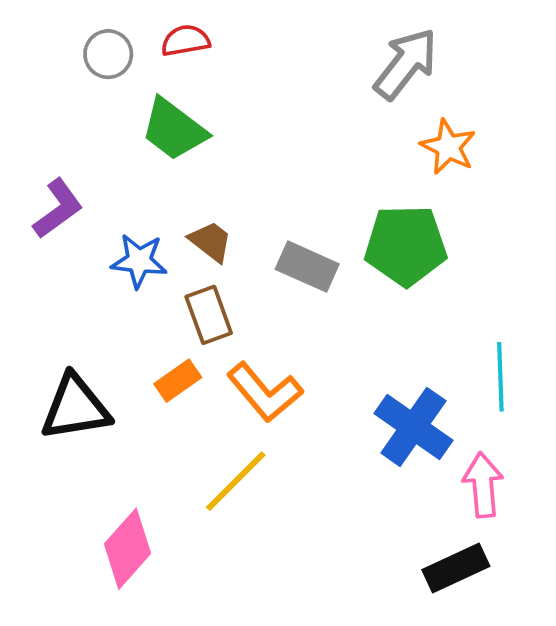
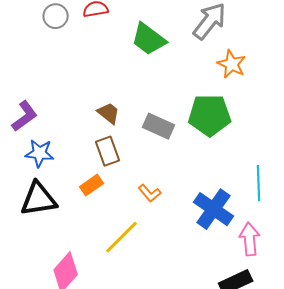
green trapezoid: (174, 129) -> (149, 39), moved
purple L-shape: (58, 209) -> (25, 116), moved
blue star: (139, 261) -> (40, 153), moved
orange L-shape: (265, 392) -> (150, 193), moved, size x0.6

